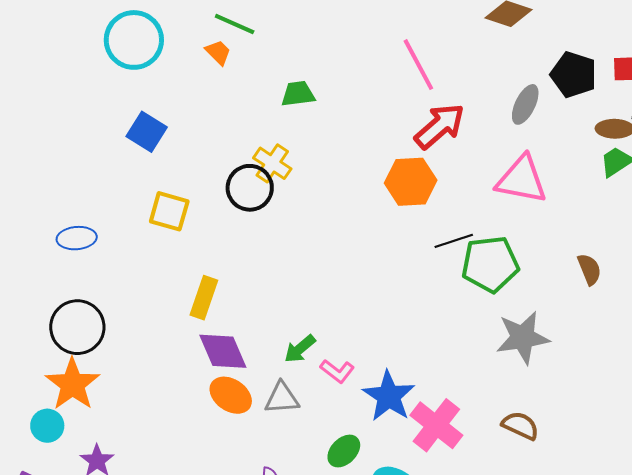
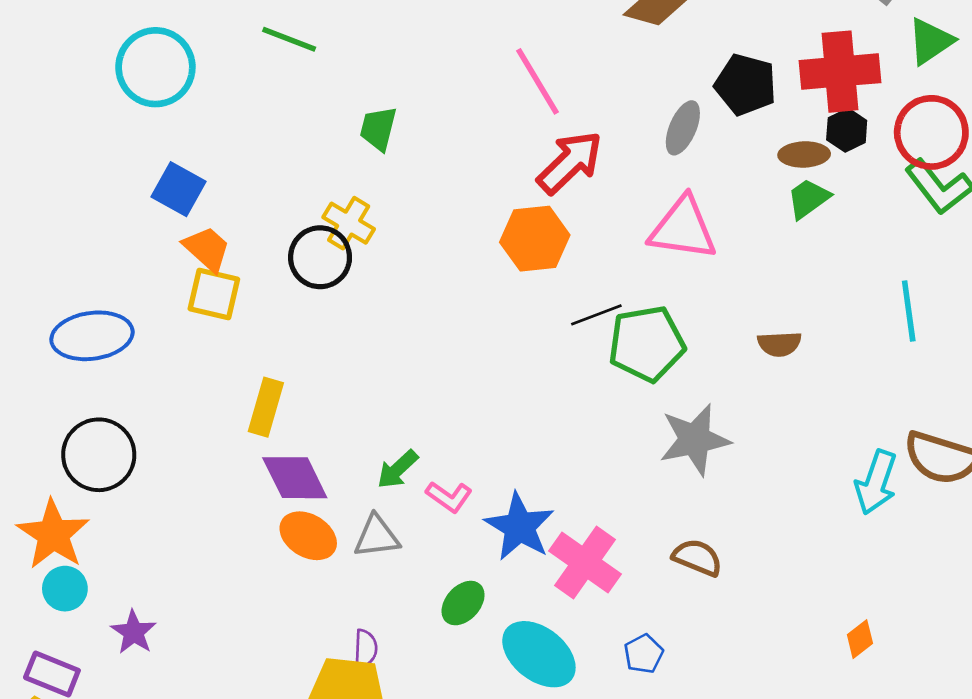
orange trapezoid: (218, 52) -> (207, 249), moved, size x1.4
green trapezoid: (298, 94) -> (378, 128), turned -66
blue ellipse: (77, 238) -> (92, 336), size x1.5
brown semicircle: (589, 269) -> (779, 344), turned 112
orange star: (72, 384) -> (53, 534), moved

